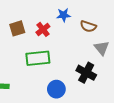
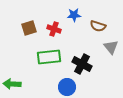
red cross: (43, 29) -> (54, 29), turned -32
black cross: (86, 73) -> (82, 64), moved

